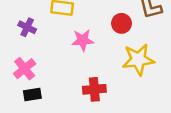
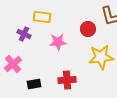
purple cross: (27, 27) -> (24, 34), moved
black rectangle: (32, 94) -> (34, 84), moved

